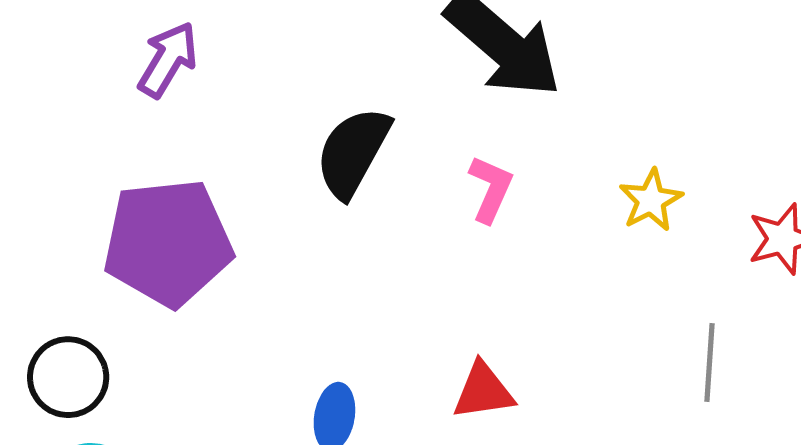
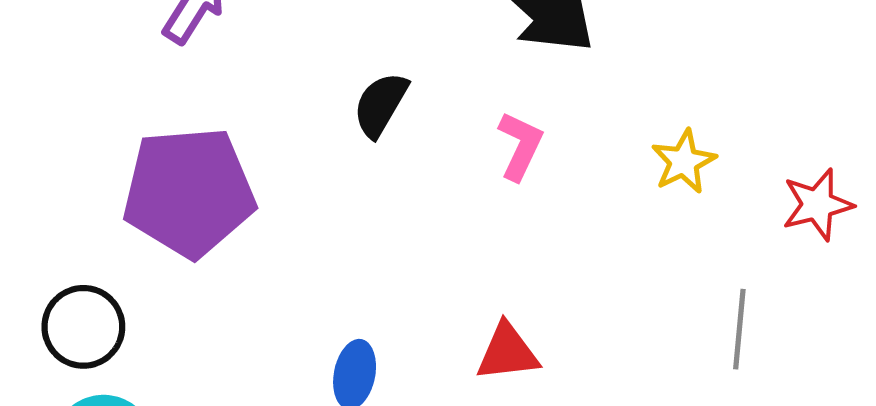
black semicircle: (353, 152) -> (381, 105), size x0.7

